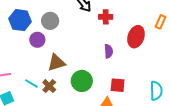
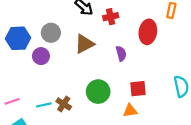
brown triangle: (56, 63) -> (84, 44), moved
cyan line: (31, 83) -> (44, 105), turned -32

